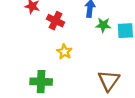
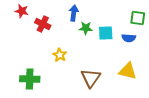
yellow star: (64, 52) -> (60, 55), moved

